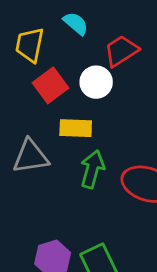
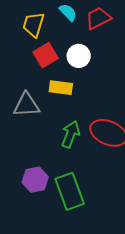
red trapezoid: (121, 51) -> (98, 18), moved
green arrow: (92, 169) -> (71, 134), moved

